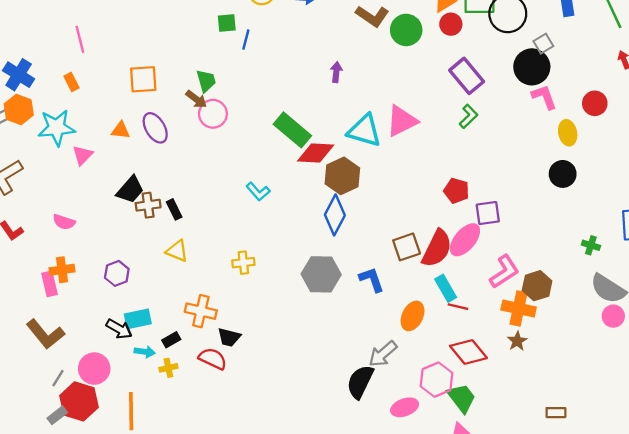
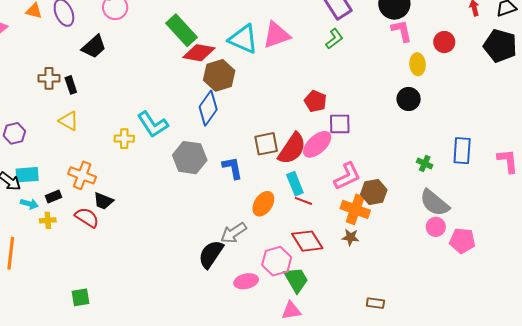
black trapezoid: (130, 190) -> (94, 47), moved
cyan L-shape: (258, 191) -> (153, 124), moved, size x1.5
brown star: (517, 341) -> (350, 237), turned 30

